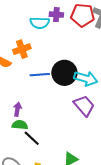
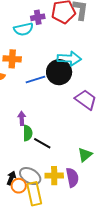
orange cross: (22, 49) -> (12, 59), turned 36
cyan arrow: (86, 79) -> (69, 58), moved
green semicircle: (20, 125) -> (28, 133), turned 98

